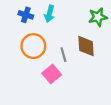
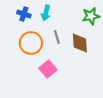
gray line: (63, 55) -> (57, 37), moved

